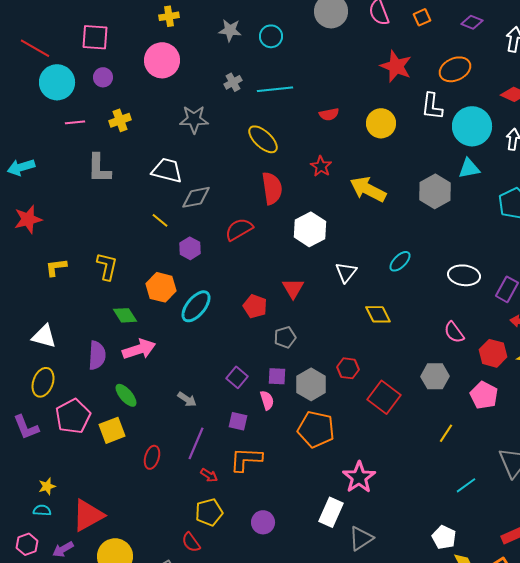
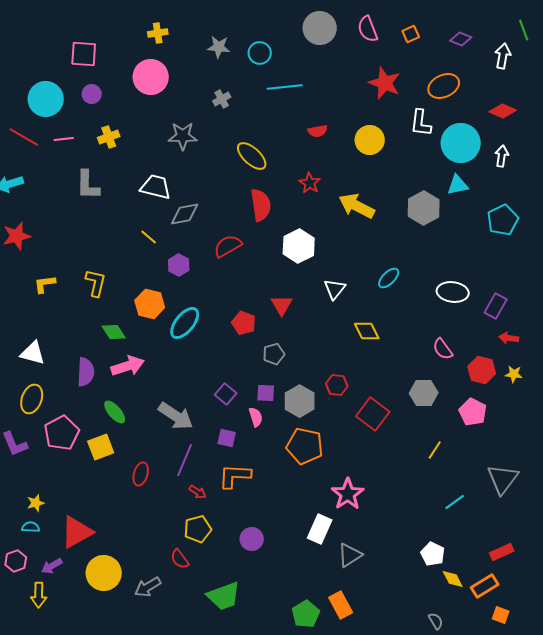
red line: (35, 48) -> (24, 137), moved
cyan line: (275, 89) -> (285, 87), moved
gray arrow: (187, 399) -> (176, 416), size x1.8

